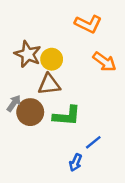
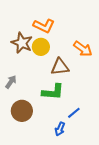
orange L-shape: (88, 24) -> (44, 26), moved
brown triangle: (49, 84) -> (60, 67), moved
brown circle: (30, 112) -> (22, 111), moved

